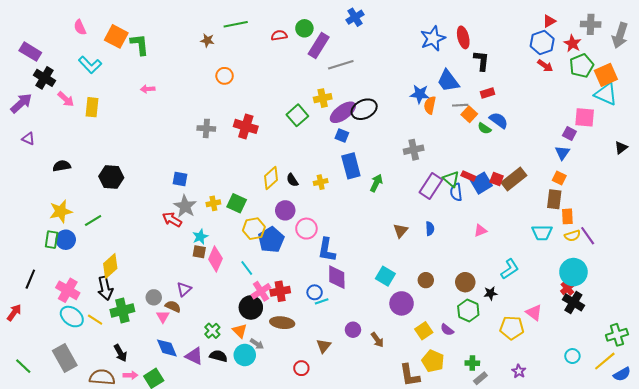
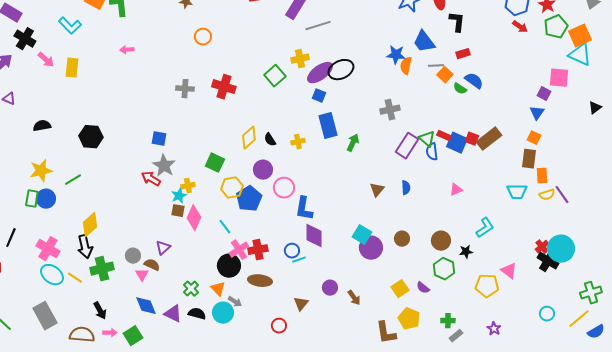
blue square: (481, 183) -> (457, 143), turned -35
yellow cross: (213, 203) -> (188, 186), moved
cyan circle: (573, 272) -> (561, 249), moved
purple circle: (402, 303) -> (371, 248), moved

